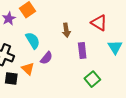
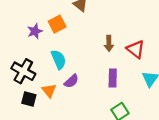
brown arrow: (66, 30) -> (109, 43), moved

